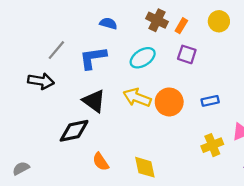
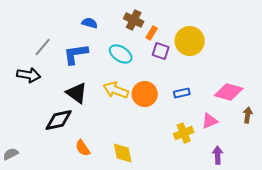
yellow circle: (219, 21) -> (190, 41), moved, size x1.5
orange rectangle: (181, 26) -> (152, 33), moved
cyan ellipse: (143, 58) -> (121, 54), turned 65

